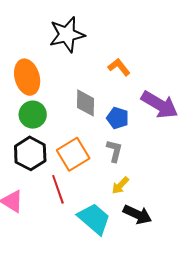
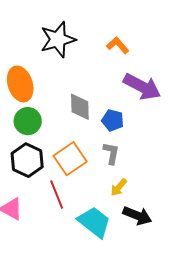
orange L-shape: (119, 67) -> (118, 45), moved
purple arrow: (160, 105) -> (142, 87), moved

